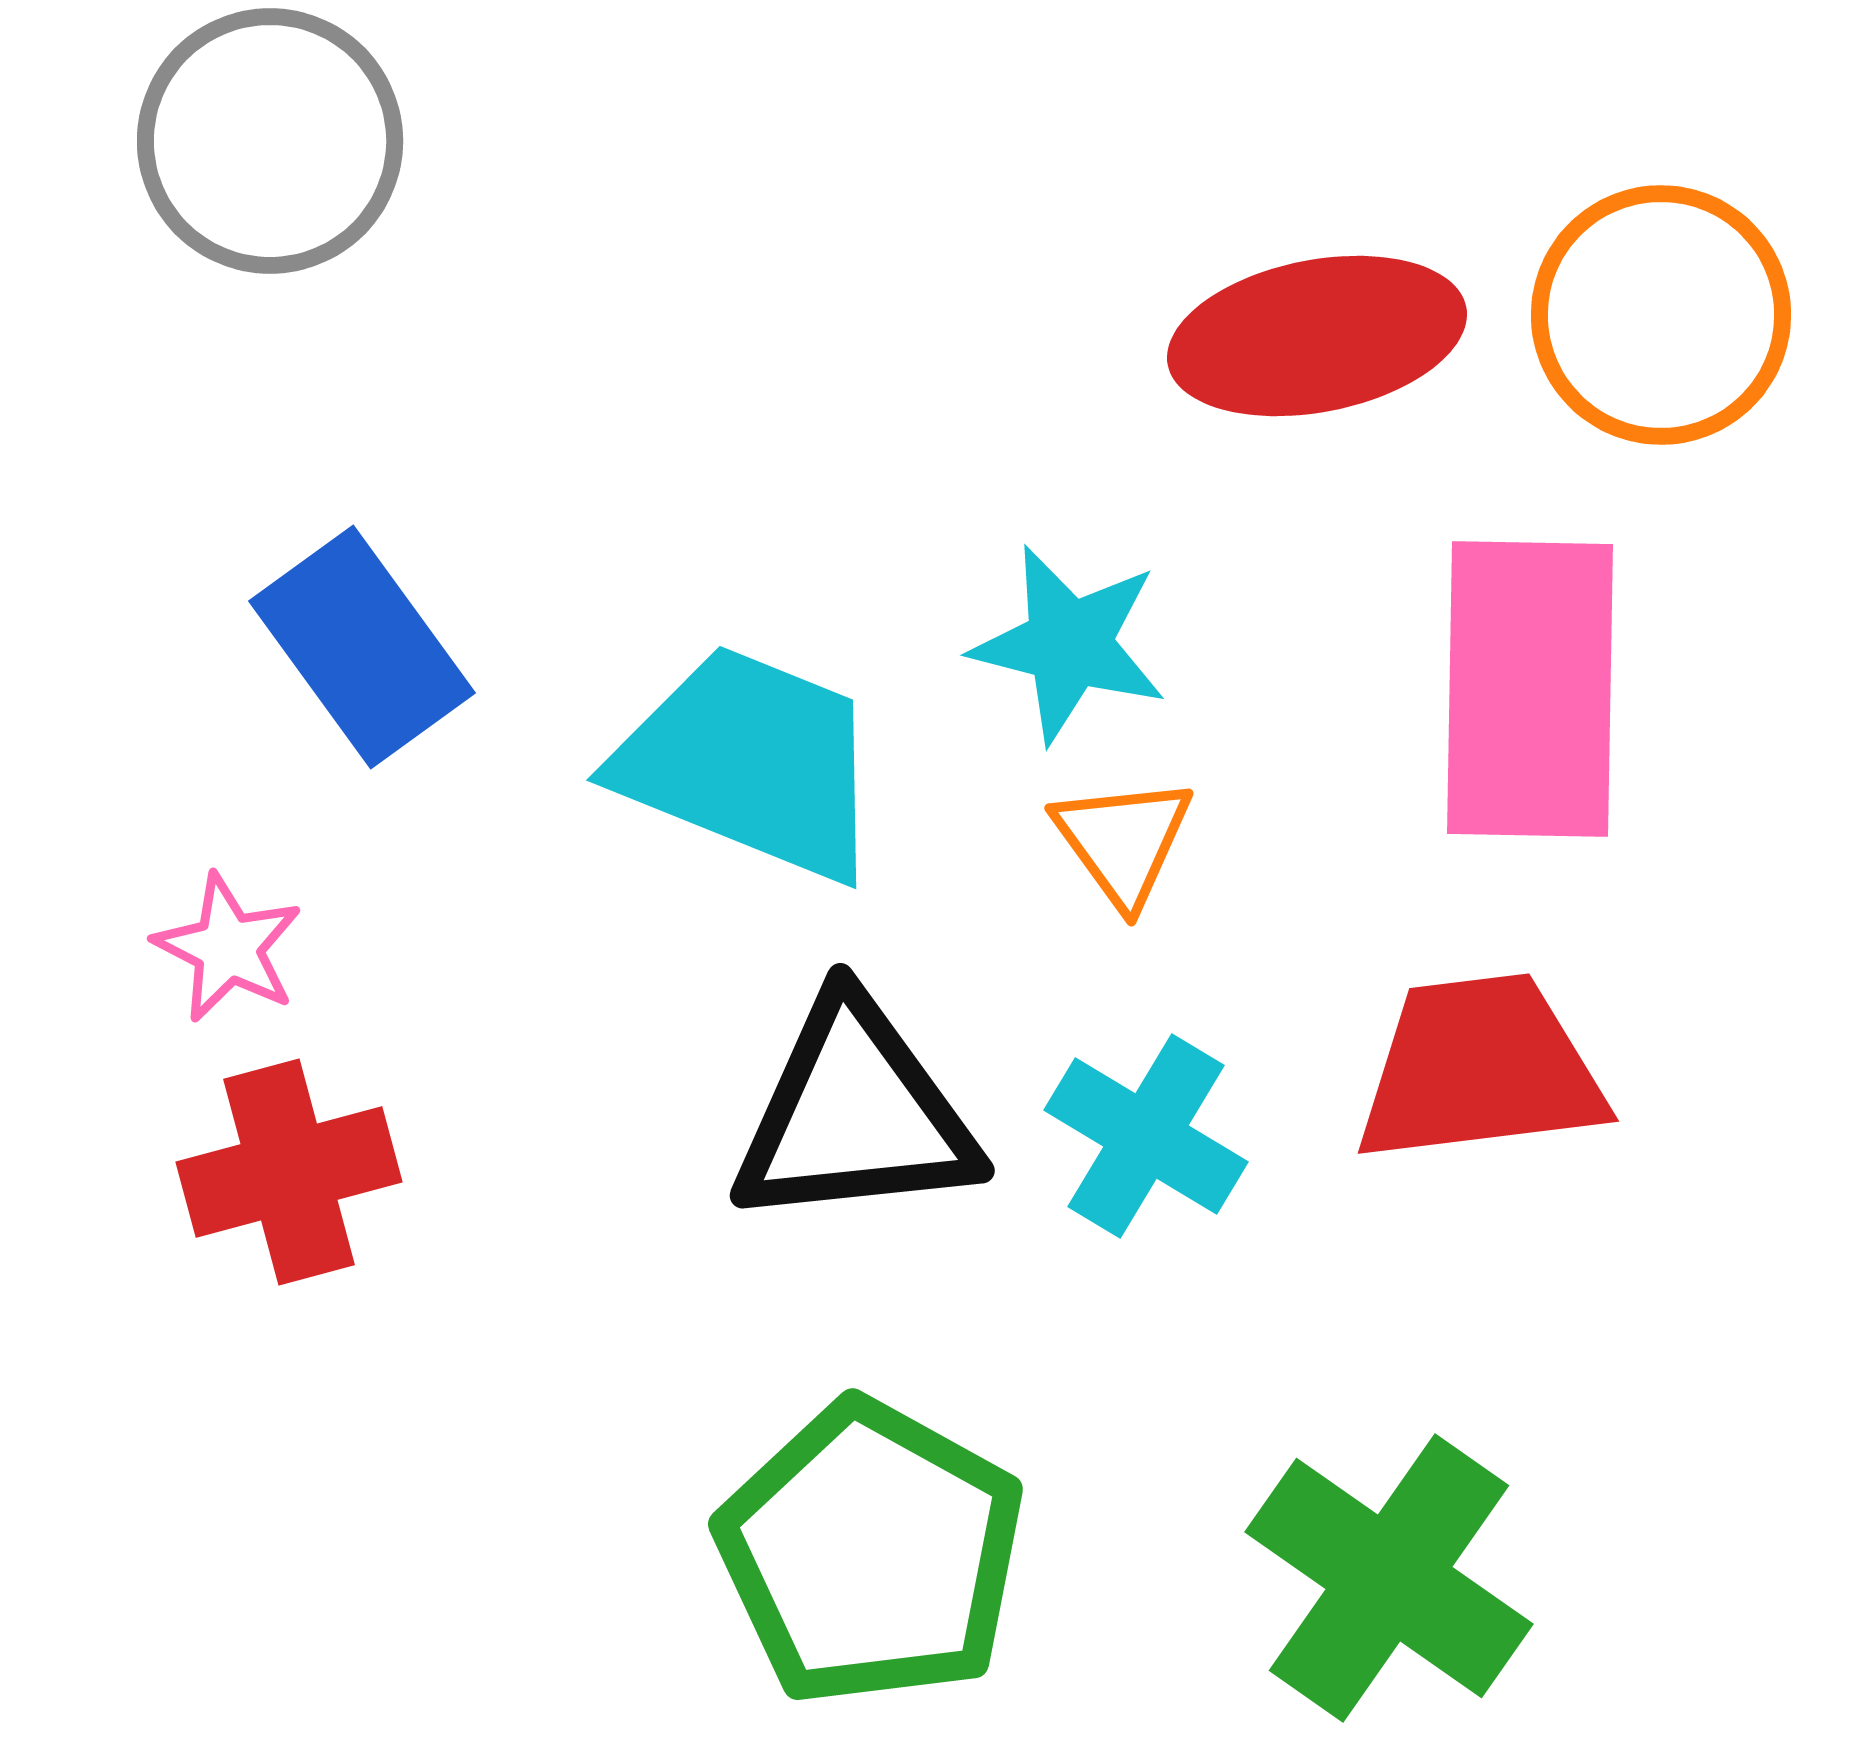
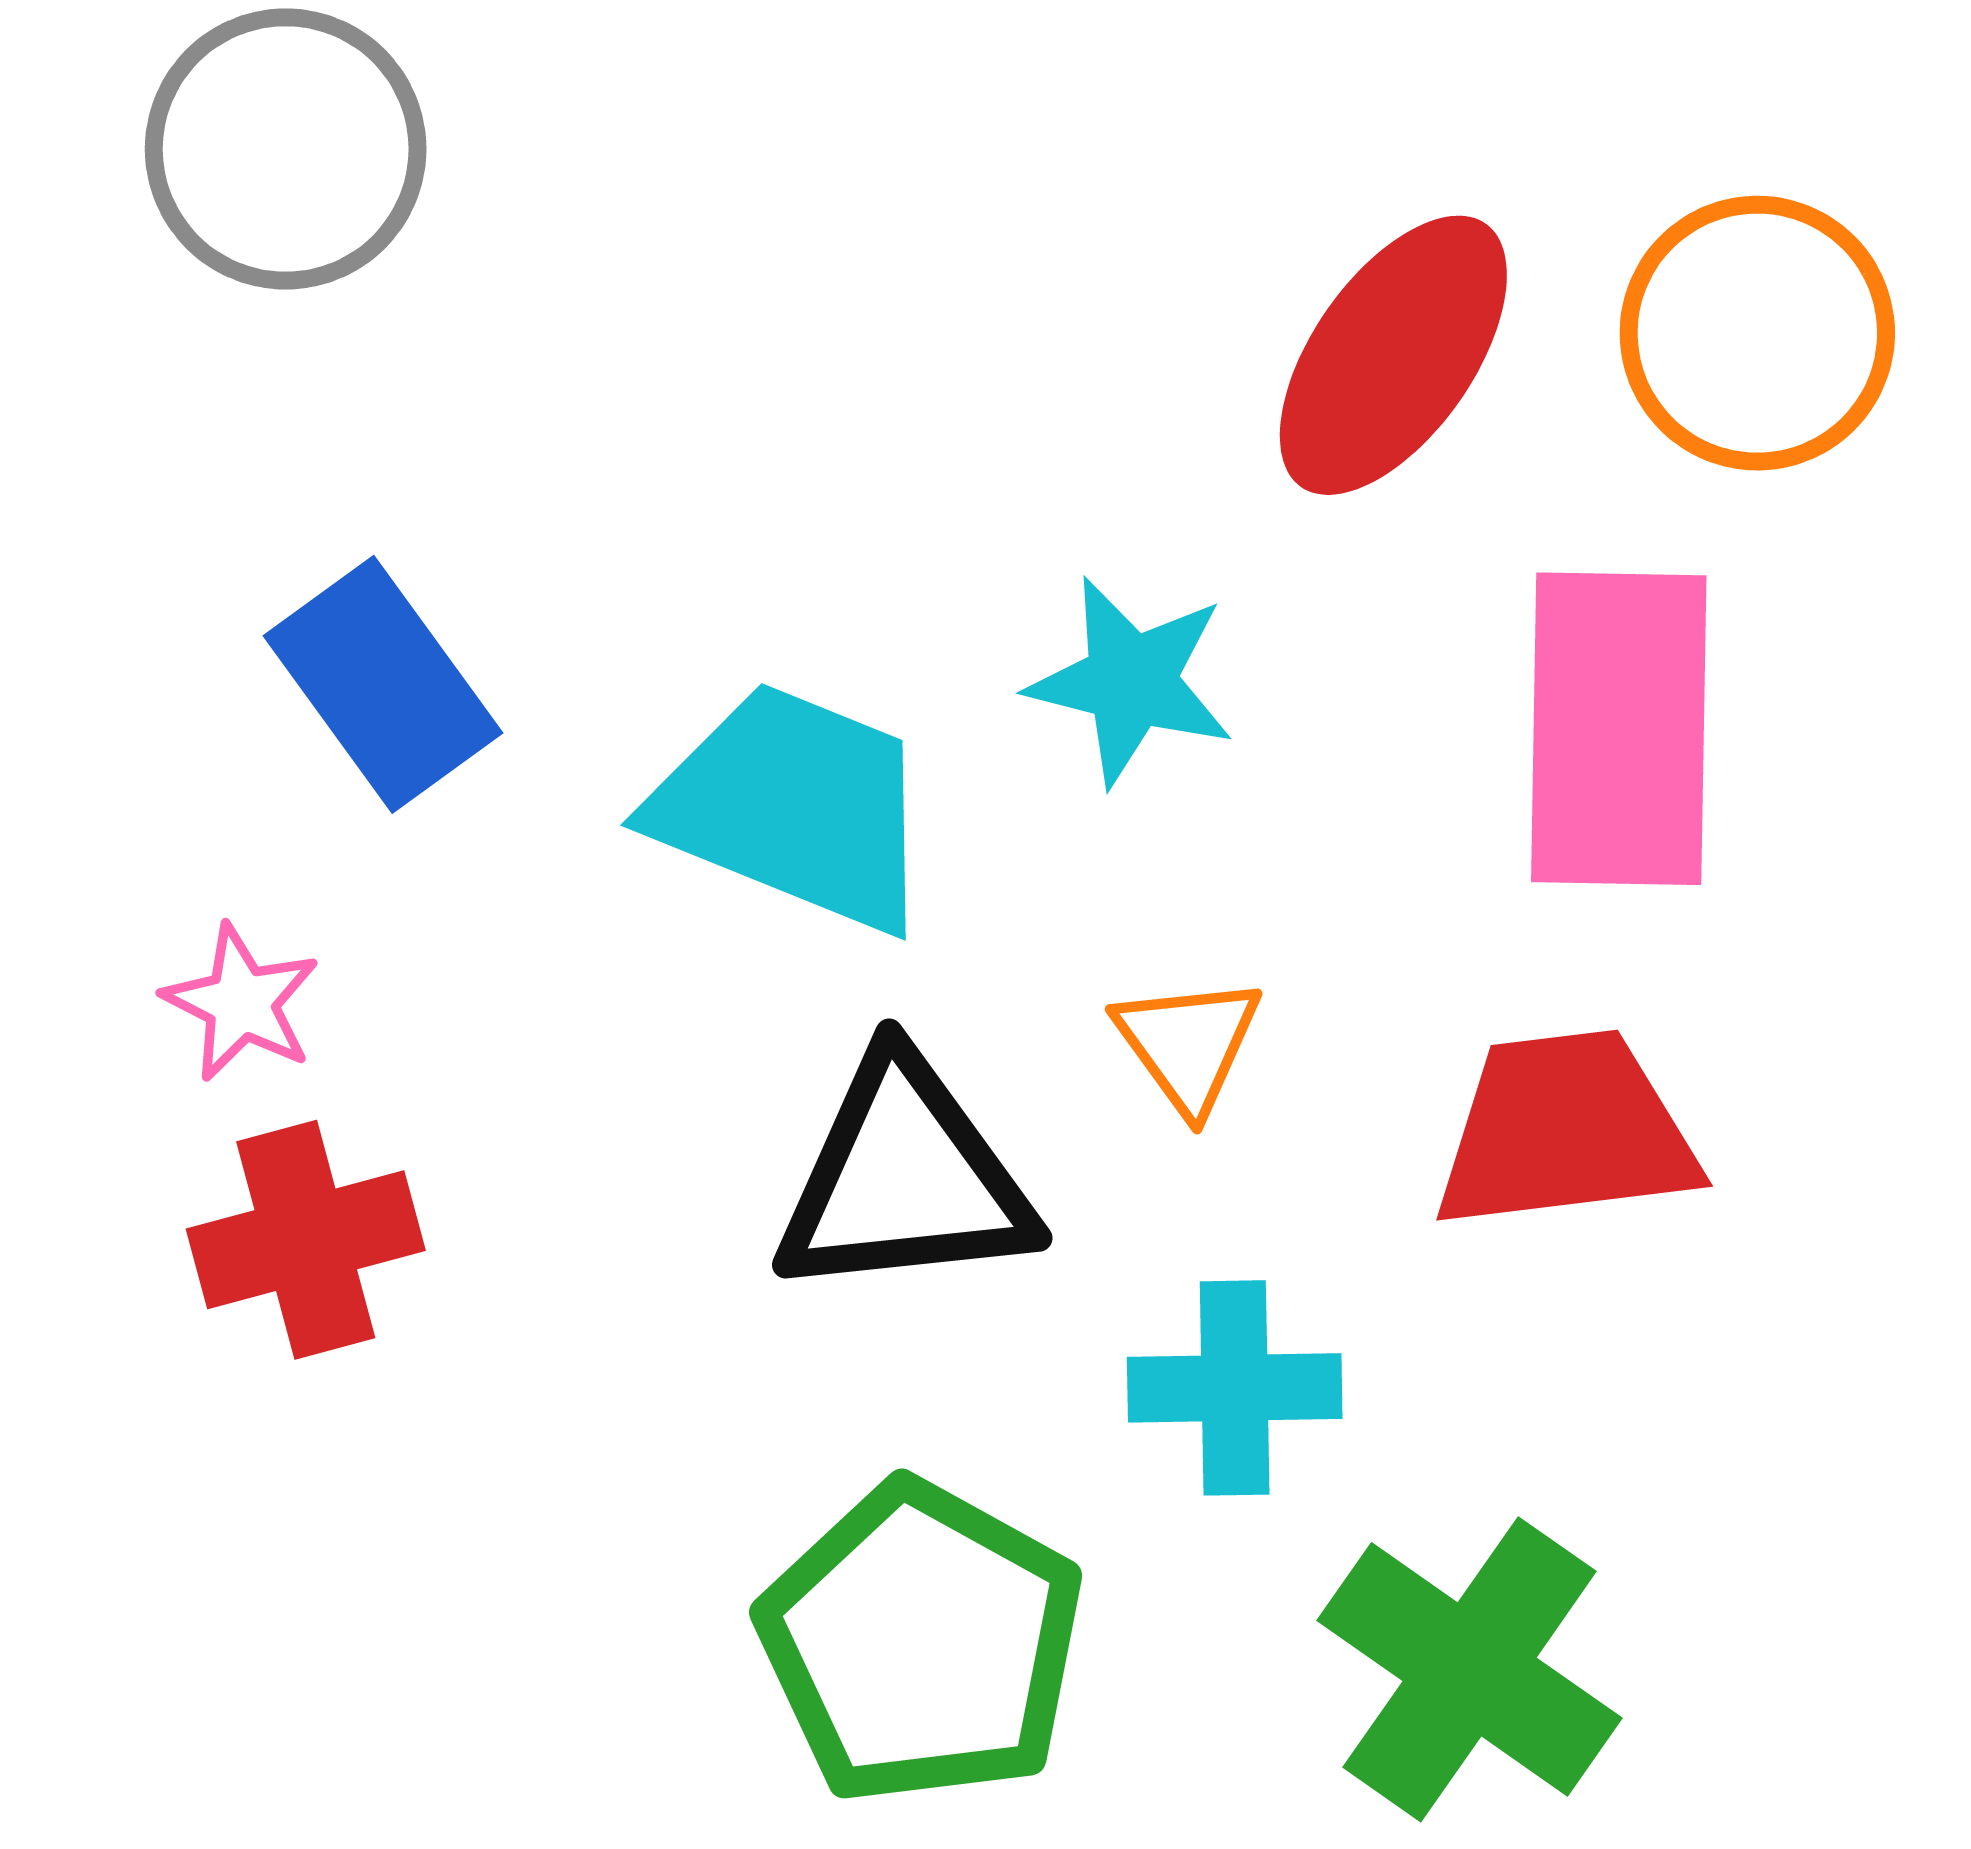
red ellipse: (1317, 336) -> (1393, 355), turned -44
orange triangle: (1123, 841) -> (1188, 1044), moved
cyan cross: (1146, 1136) -> (1235, 1388), moved, turned -32

